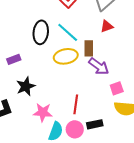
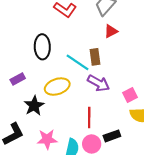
cyan line: (68, 32) -> (78, 62), moved
yellow ellipse: (66, 56) -> (57, 87), moved
purple arrow: (99, 66) -> (98, 83), moved
pink star: (43, 112) -> (47, 139), moved

